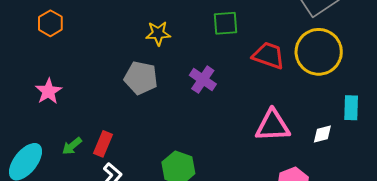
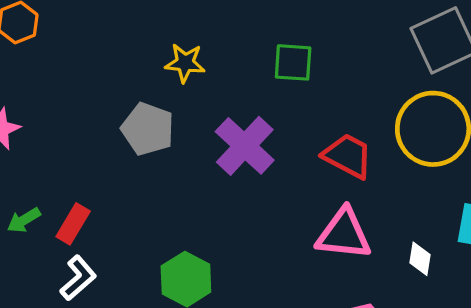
red trapezoid: (269, 55) -> (348, 156), moved
purple cross: (203, 80) -> (245, 146), size x1.4
white diamond: (322, 134) -> (420, 259), turned -75

